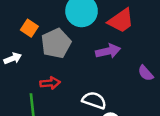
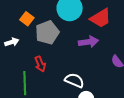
red arrow: (50, 83) -> (40, 64), turned 70

